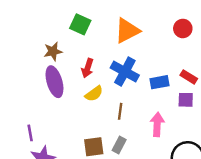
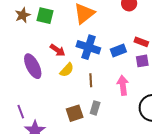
brown star: (53, 51) -> (23, 15), moved
red arrow: (87, 68) -> (58, 50), turned -63

